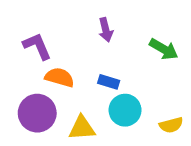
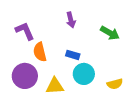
orange semicircle: (60, 77) -> (40, 52), turned -120

